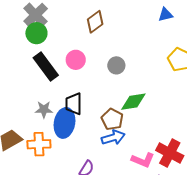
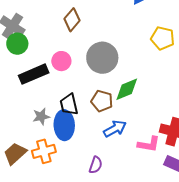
gray circle: (116, 65) -> (102, 58), size x1.8
black rectangle: (46, 66) -> (34, 74), turned -64
brown pentagon: (112, 119) -> (102, 101), moved

